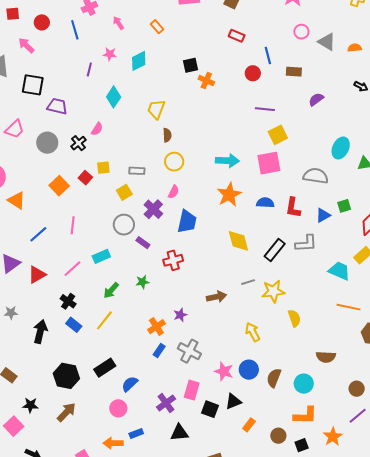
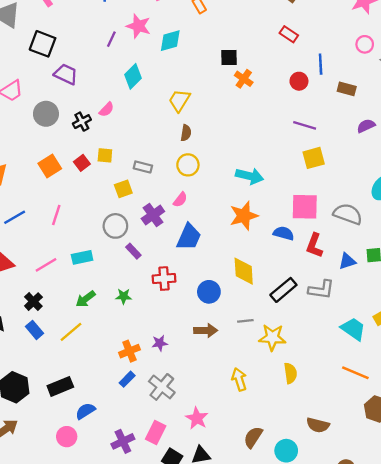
pink star: (110, 54) -> (138, 26), size x1.5
pink square: (269, 163) -> (305, 207), moved
blue circle: (249, 370) -> (209, 292), moved

